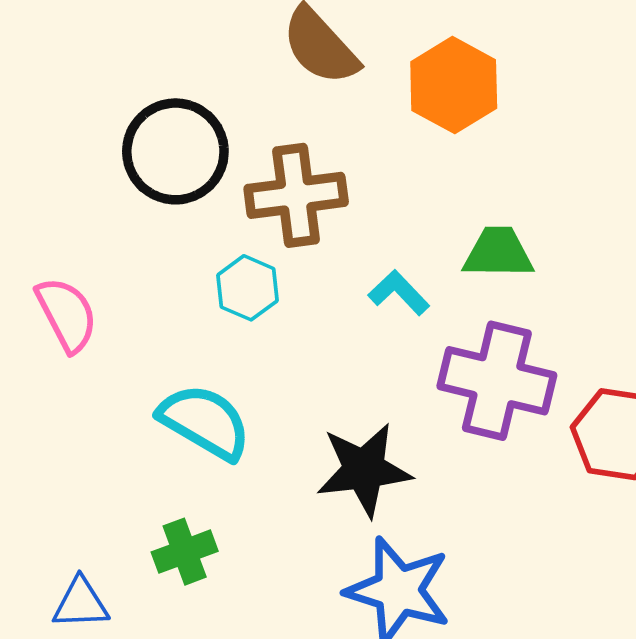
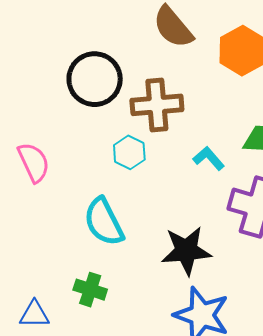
cyan semicircle: (205, 422) -> (104, 222), turned -150
green cross: (185, 552) -> (90, 290), turned 36

